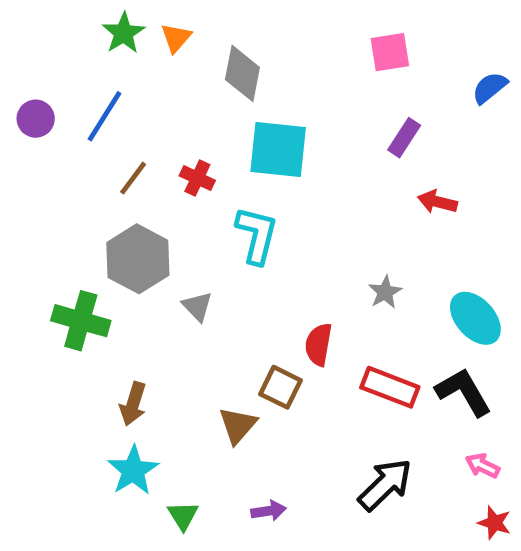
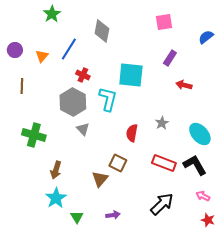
orange triangle: (176, 38) -> (42, 56), moved
blue line: (105, 116) -> (69, 49), moved
cyan square: (278, 150) -> (131, 75), moved
brown line: (133, 178) -> (22, 86), moved, turned -35
gray hexagon: (138, 259) -> (73, 102), moved
red semicircle: (319, 344) -> (132, 133), moved

